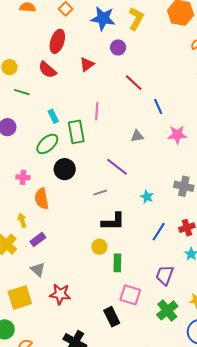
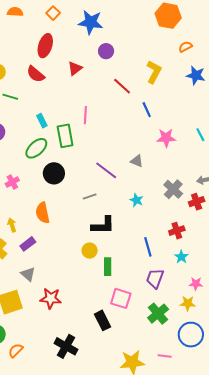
yellow L-shape: (136, 19) -> (154, 72), moved
gray triangle: (137, 136) -> (137, 161), moved, turned 32
pink cross: (23, 177) -> (12, 182), turned -32
gray cross: (184, 186) -> (173, 189), turned 30
orange semicircle: (42, 199) -> (43, 213), moved
blue line: (159, 232) -> (148, 247), moved, turned -48

